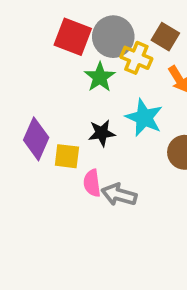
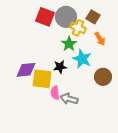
green star: (100, 77) -> (69, 44), moved
purple diamond: (36, 139) -> (26, 70), turned 60
yellow square: (67, 156) -> (42, 79), size x1.5

